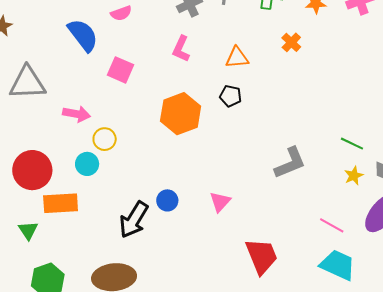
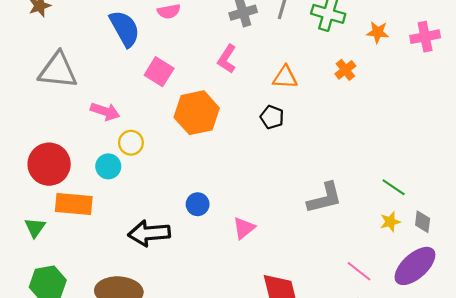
orange hexagon: (181, 114) -> (197, 113), moved
blue circle: (167, 200) -> (198, 204), moved
black arrow: (134, 220) -> (149, 233), turned 45

